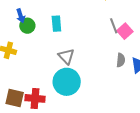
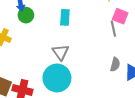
cyan rectangle: (56, 24) -> (65, 17), moved
pink square: (125, 31) -> (120, 16), moved, turned -35

